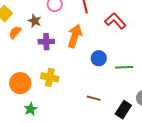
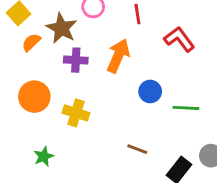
brown star: (35, 21) -> (62, 28), size x1.5
orange circle: (20, 83) -> (34, 97), moved

